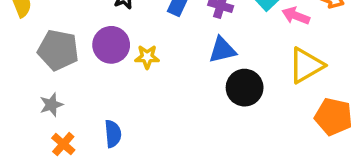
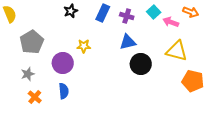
purple circle: (111, 45) -> (63, 63), moved
gray pentagon: (58, 50) -> (32, 42), turned 30
yellow triangle: (306, 65) -> (177, 51), turned 45

